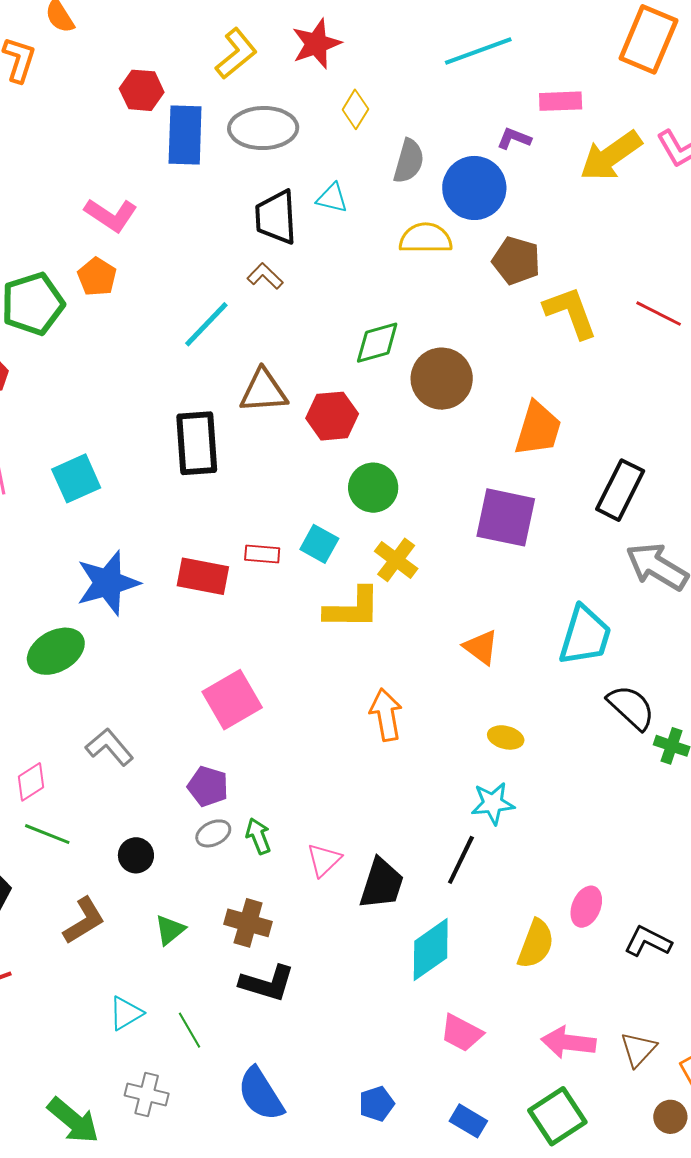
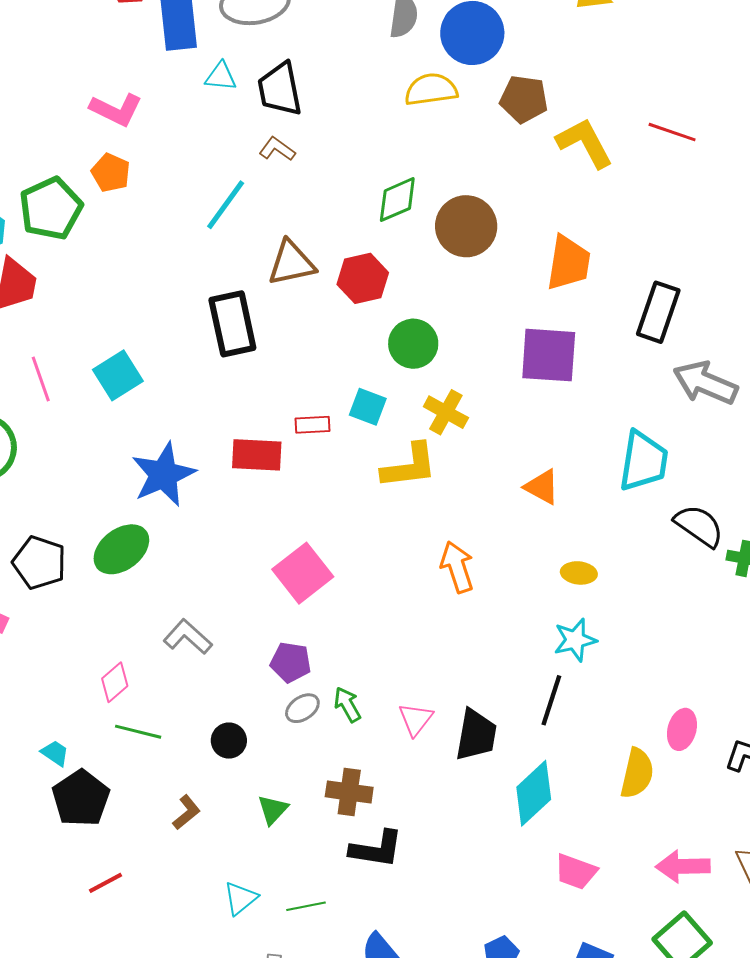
cyan triangle: (332, 198) -> (221, 76), moved
brown L-shape: (84, 921) -> (186, 812), size x0.7
green line: (190, 1030) -> (306, 906), turned -63

